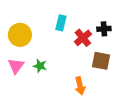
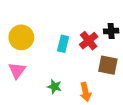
cyan rectangle: (61, 23) -> (63, 44), moved
green star: (40, 66) -> (54, 87), moved

